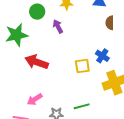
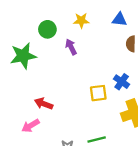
red arrow: (37, 62) -> (44, 104), moved, size x0.7
pink arrow: (35, 99) -> (31, 126), moved

